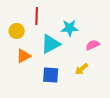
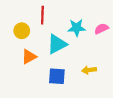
pink semicircle: (93, 45) -> (101, 29), moved
yellow arrow: (82, 69) -> (89, 70), turned 32

